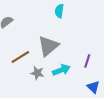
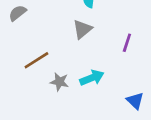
gray triangle: (48, 46) -> (82, 29), moved, size x0.7
purple line: (87, 61) -> (127, 43), moved

